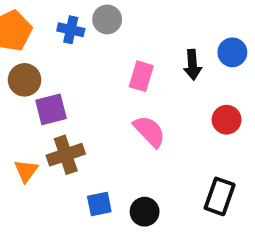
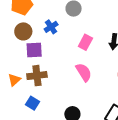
blue cross: (71, 30) -> (51, 27), moved, turned 32
blue square: (99, 204) -> (33, 103), moved, turned 32

